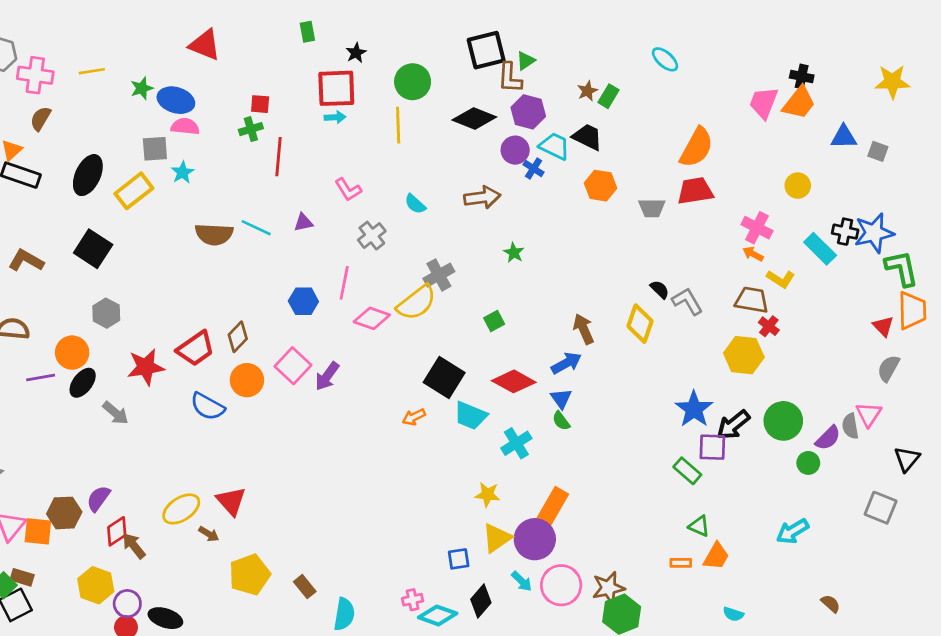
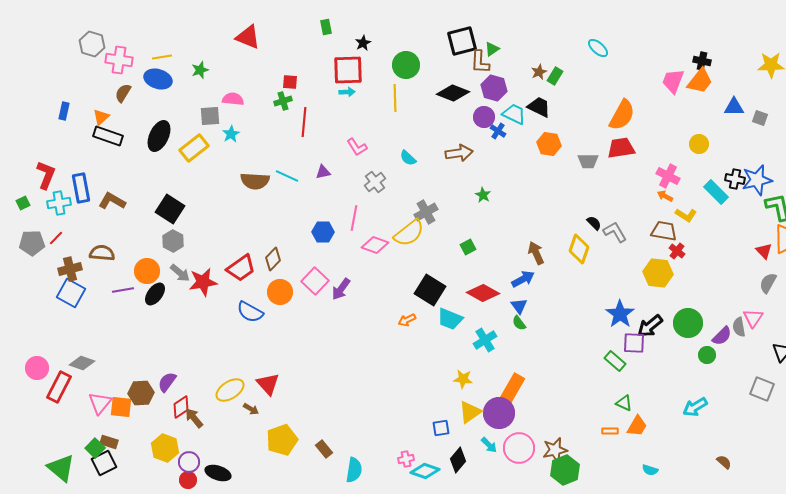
blue ellipse: (176, 100) -> (158, 79), moved
black square: (93, 249) -> (170, 209), moved
gray arrow: (115, 413) -> (180, 273), moved

